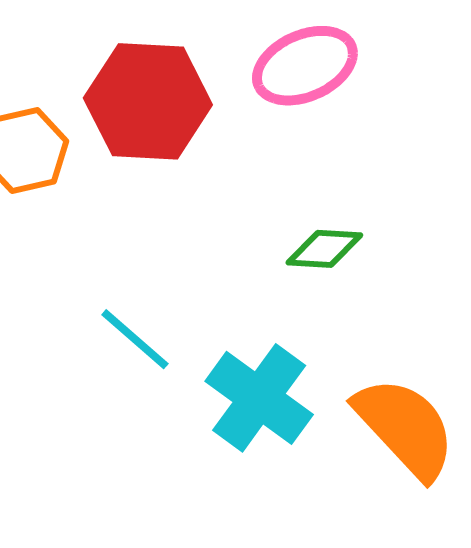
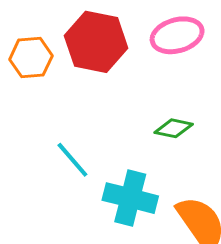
cyan cross: (259, 398) -> (130, 198), turned -30

